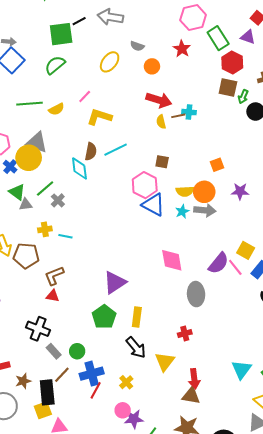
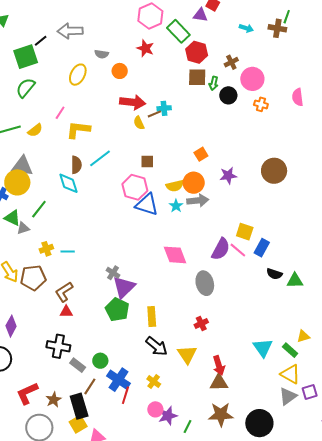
purple triangle: (248, 37) -> (200, 15), moved
gray cross: (58, 200) -> (113, 273), moved
green pentagon: (104, 317) -> (117, 310), moved
blue cross: (92, 374) -> (119, 380), turned -30

